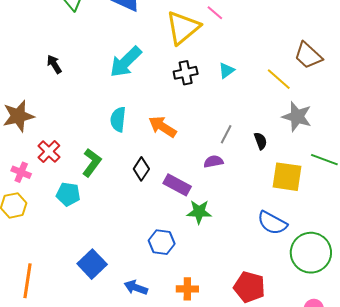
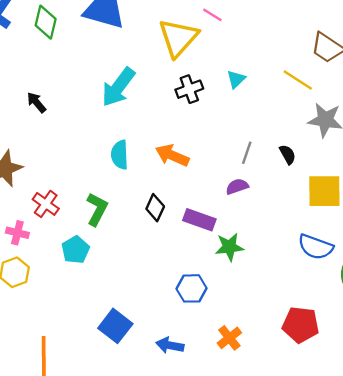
cyan pentagon: (68, 194) -> (75, 250), turned -30
orange cross: (187, 289) -> (229, 338), turned -30

